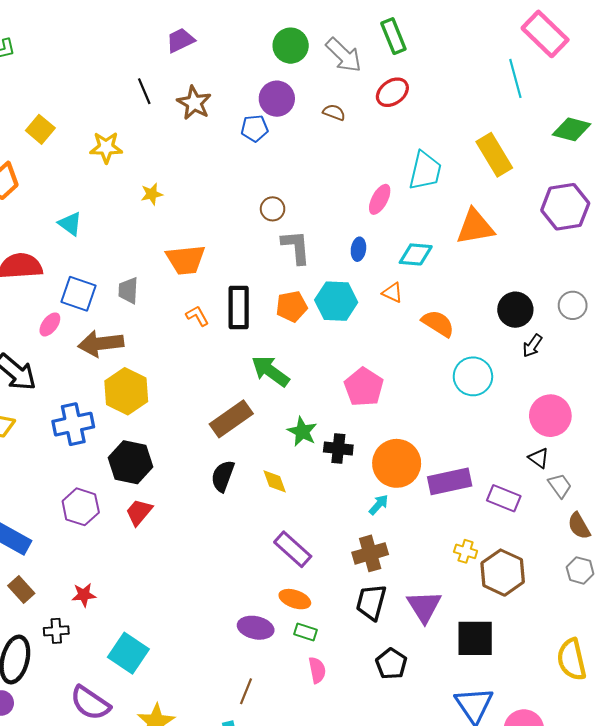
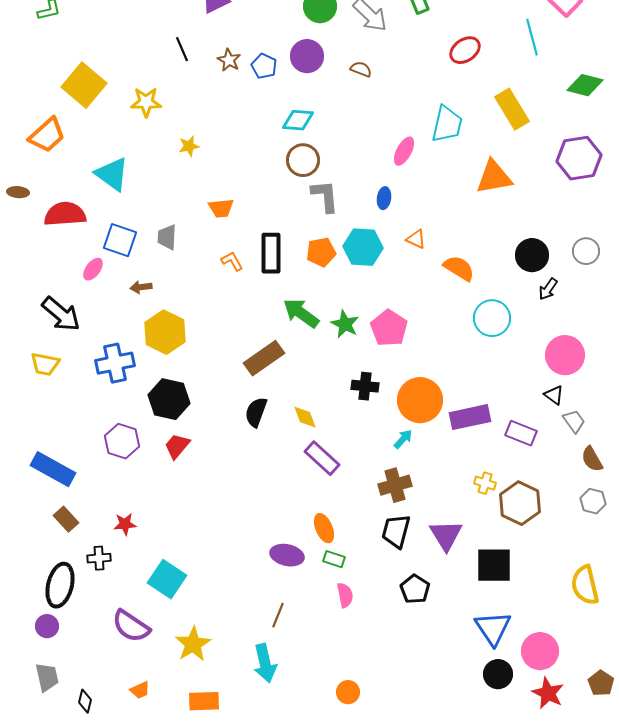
red ellipse: (392, 92) -> (465, 50), moved
brown star: (194, 103) -> (229, 60), size x0.7
blue pentagon: (255, 128) -> (264, 66), moved, turned 30
yellow square: (40, 129) -> (84, 85), size x1.6
brown circle: (273, 209) -> (303, 160), size x1.4
cyan triangle: (70, 224) -> (112, 174), size x1.5
cyan diamond: (416, 254) -> (298, 120), moved
orange trapezoid: (186, 260) -> (221, 208), size x0.7
brown arrow: (101, 344) -> (141, 287), size x0.5
green star: (302, 432) -> (345, 324), moved
purple rectangle: (293, 549) -> (322, 458), moved
orange ellipse: (295, 599) -> (324, 528), turned 48

